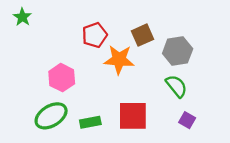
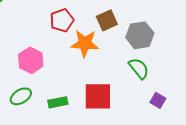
green ellipse: (51, 116) -> (21, 96), size x0.7
purple square: (187, 120) -> (158, 100), moved

